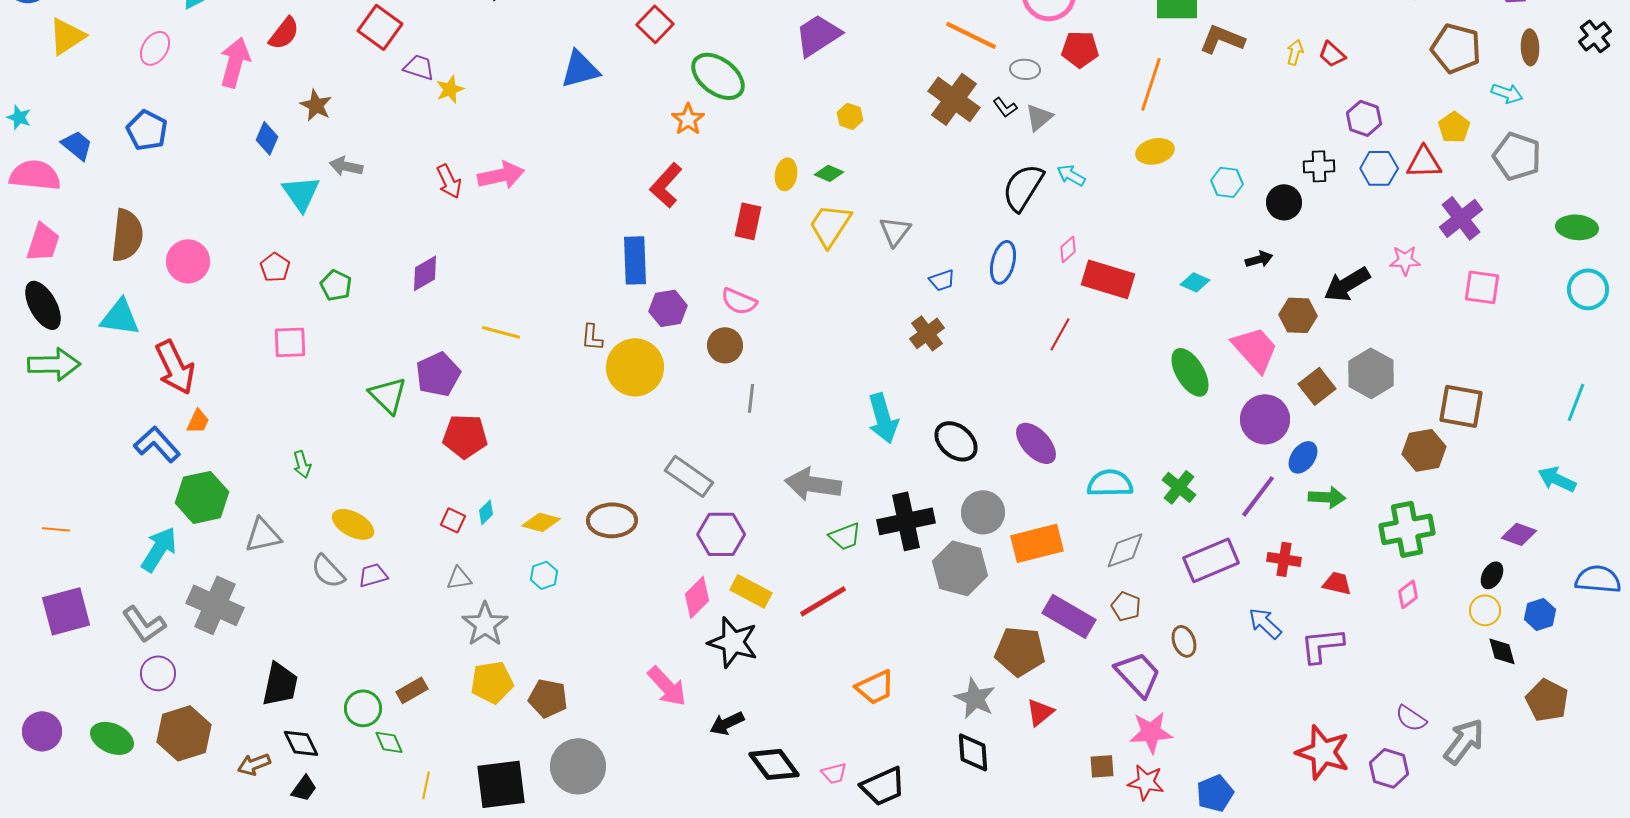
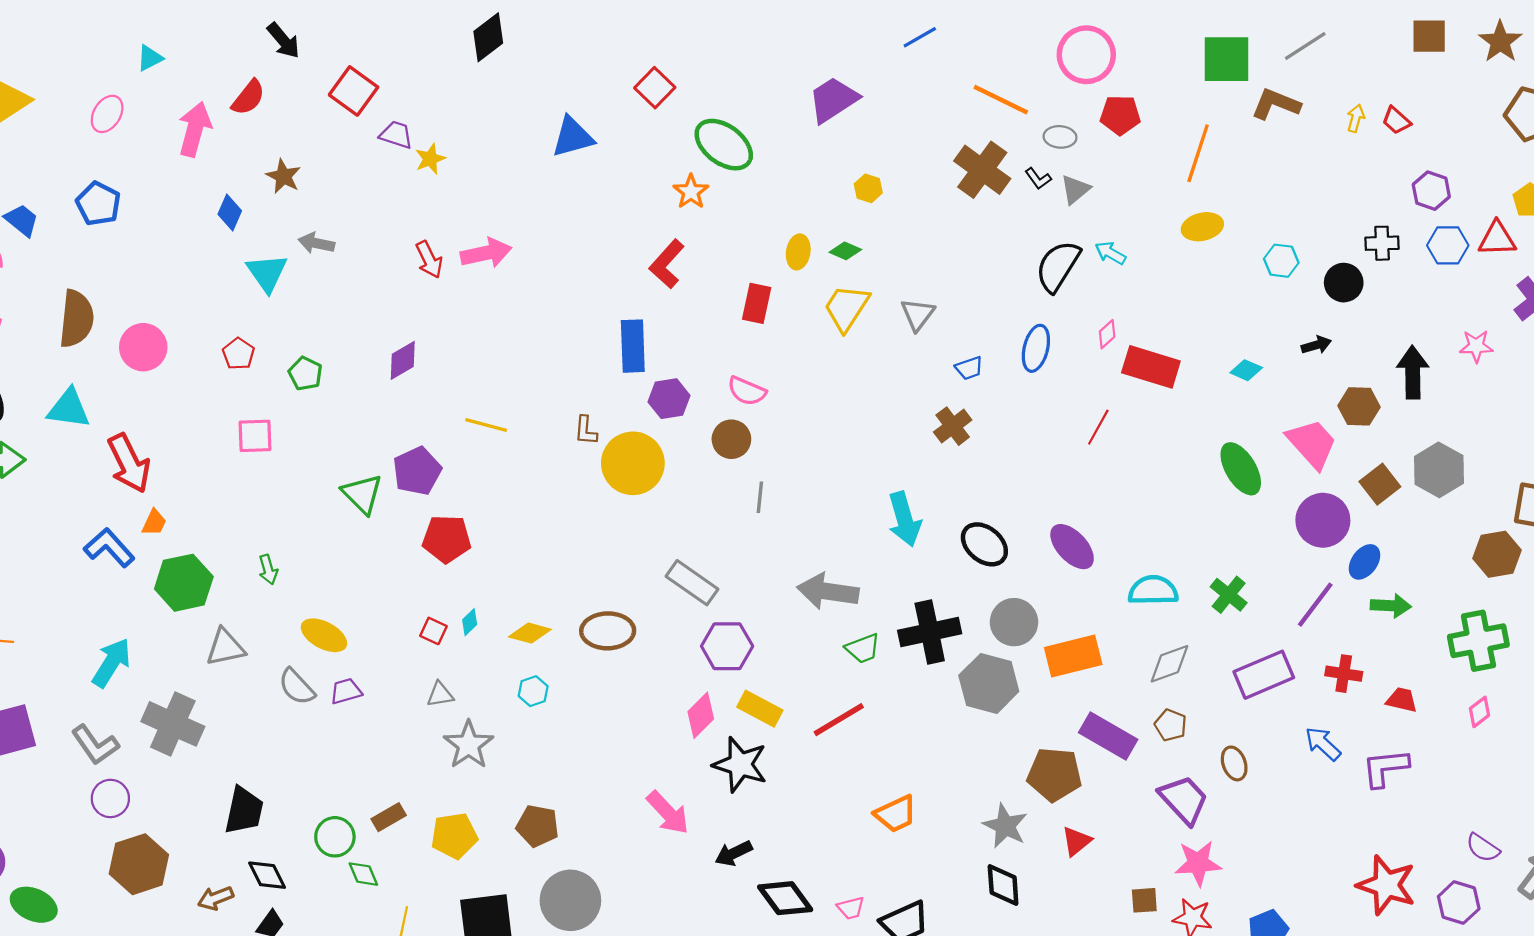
black arrow: (1347, 284) -> (1413, 372), turned 120
green hexagon: (202, 497) -> (184, 583), moved
yellow pentagon: (492, 682) -> (454, 836), moved
green ellipse: (112, 738) -> (34, 905), moved

